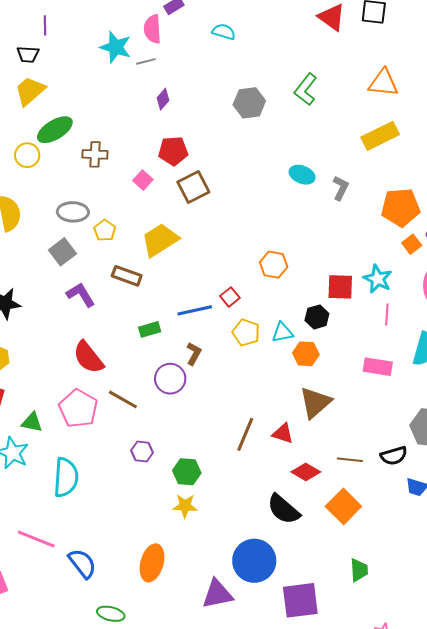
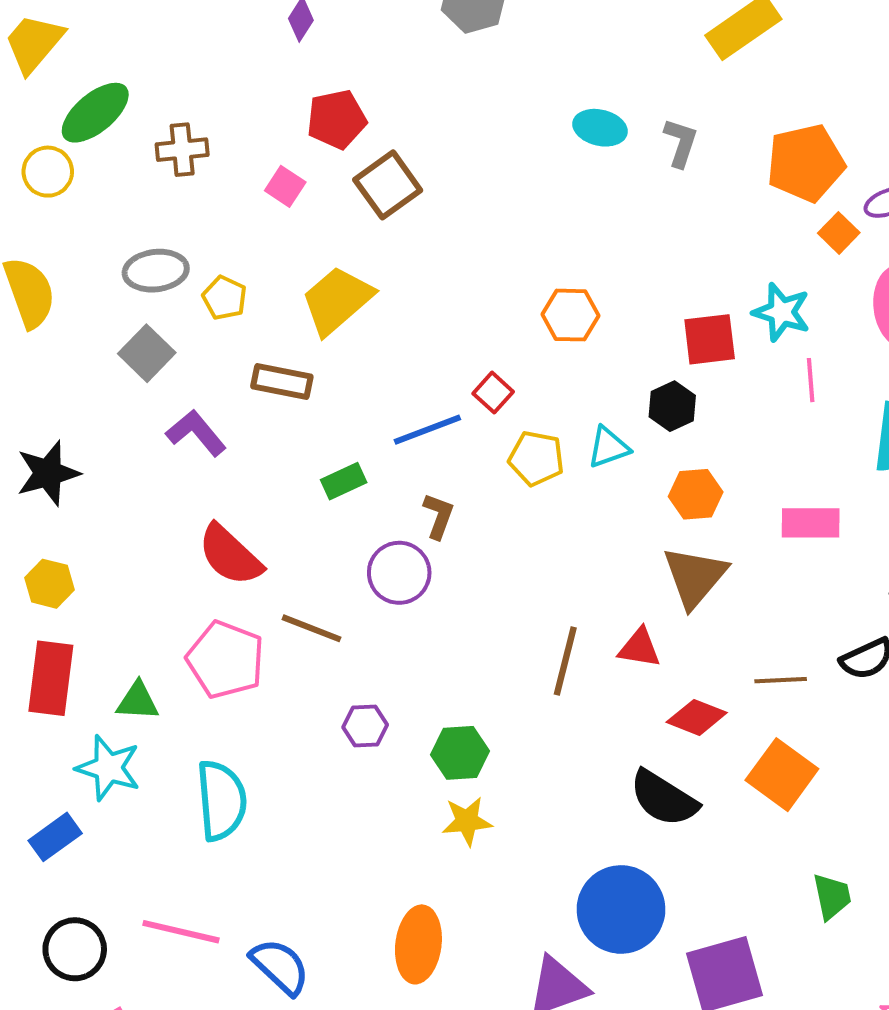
orange hexagon: (306, 354) -> (696, 494), moved
pink rectangle: (378, 367) -> (811, 523), moved

